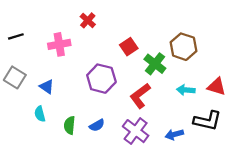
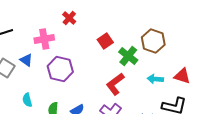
purple hexagon: (101, 79) -> (60, 69), moved
blue triangle: (47, 87) -> (26, 60), moved

